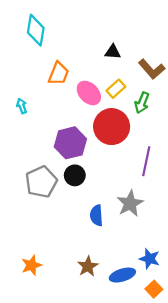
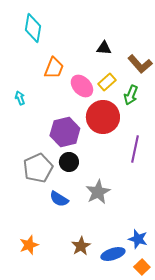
gray star: (130, 204) -> (98, 192), moved
blue semicircle: (96, 215) -> (59, 199), moved, turned -54

